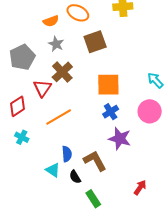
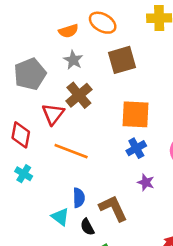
red diamond: (18, 106) -> (21, 135), turned -50
orange line: (59, 117) -> (71, 151), turned 48
purple star: (120, 139) -> (146, 182), size x0.6

